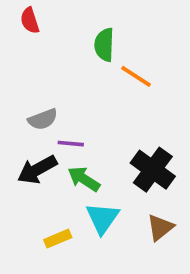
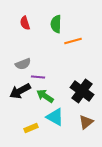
red semicircle: (30, 20) -> (25, 23), moved
orange line: (136, 76) -> (73, 41), turned -48
cyan triangle: (102, 218) -> (55, 117), turned -36

